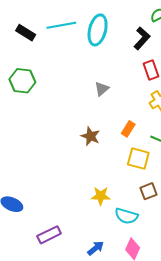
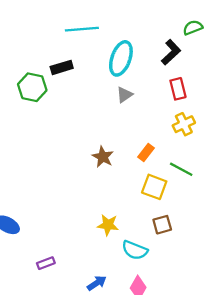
cyan ellipse: (98, 30) -> (121, 58), moved
black rectangle: (26, 33) -> (62, 67), moved, turned -54
gray triangle: (102, 89) -> (124, 95), moved
purple rectangle: (49, 235) -> (46, 263), size x0.7

